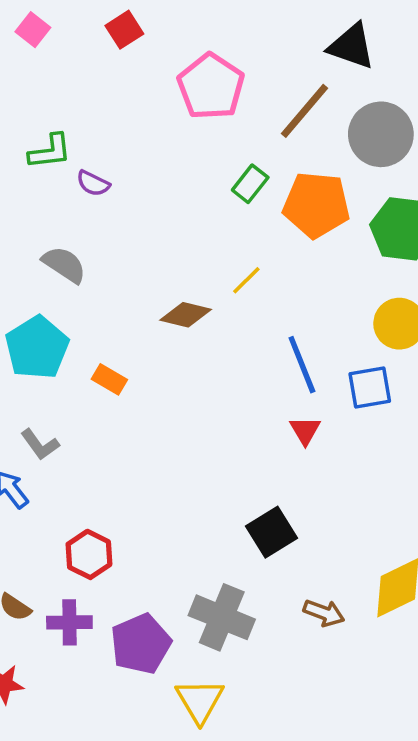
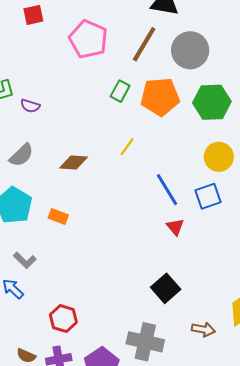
red square: (124, 30) -> (33, 15), turned 30
gray semicircle: (64, 265) -> (21, 155), turned 112
brown diamond: (186, 315) -> (74, 163), moved

